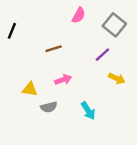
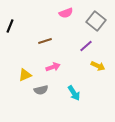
pink semicircle: (79, 15) -> (66, 13), turned 40
yellow triangle: (30, 89) -> (25, 75), turned -32

